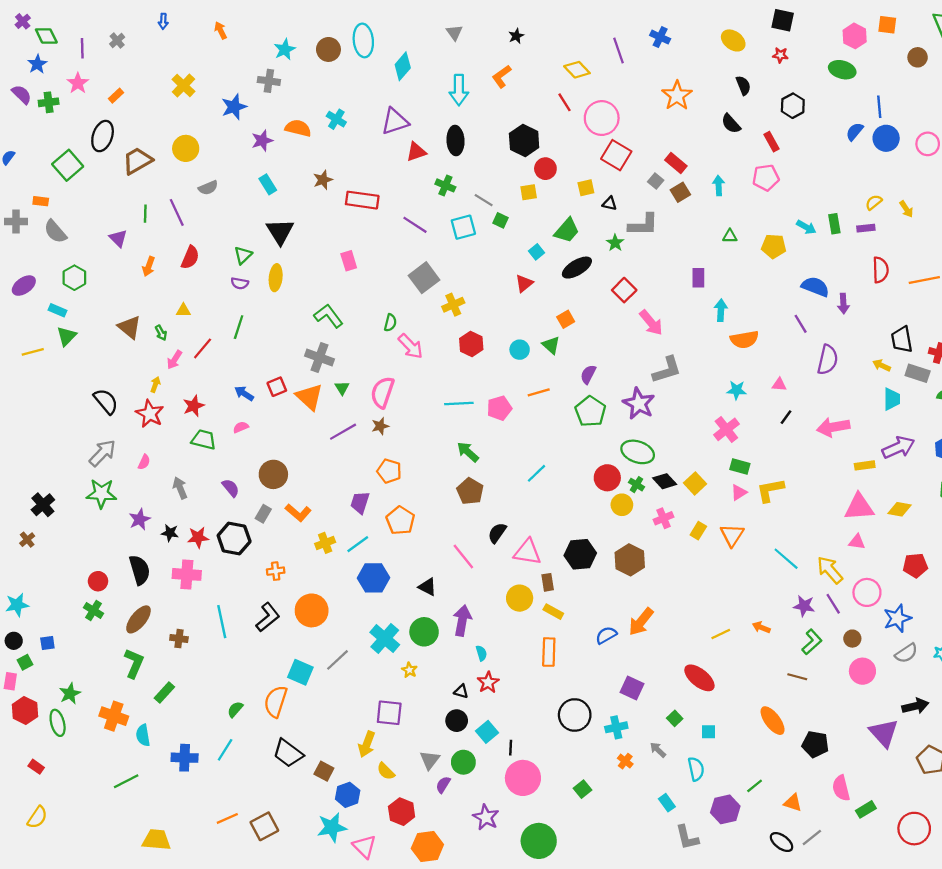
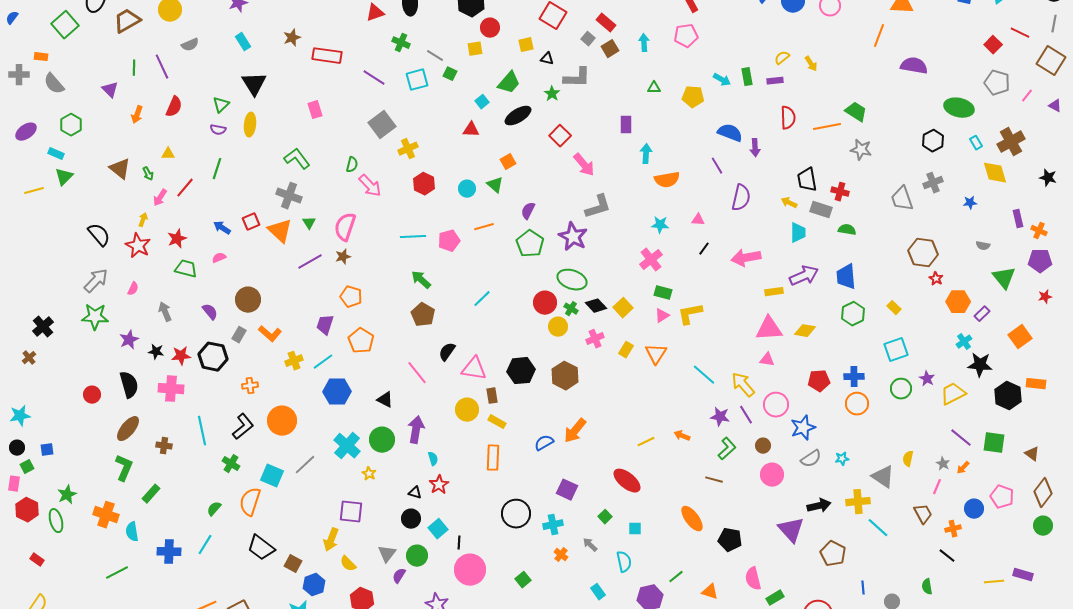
red triangle: (524, 283) -> (471, 130), turned 42
green cross: (94, 610) -> (231, 464), moved

